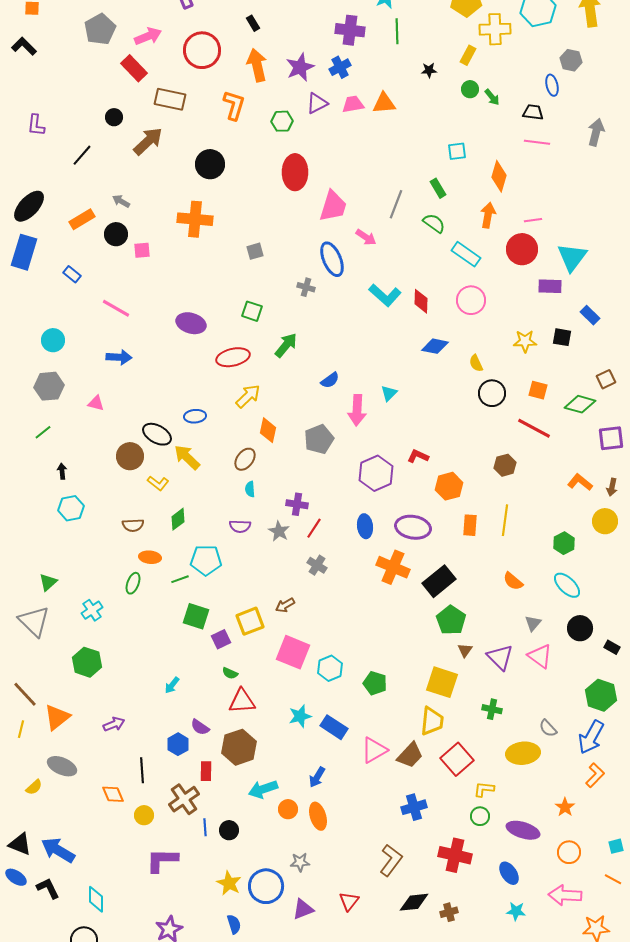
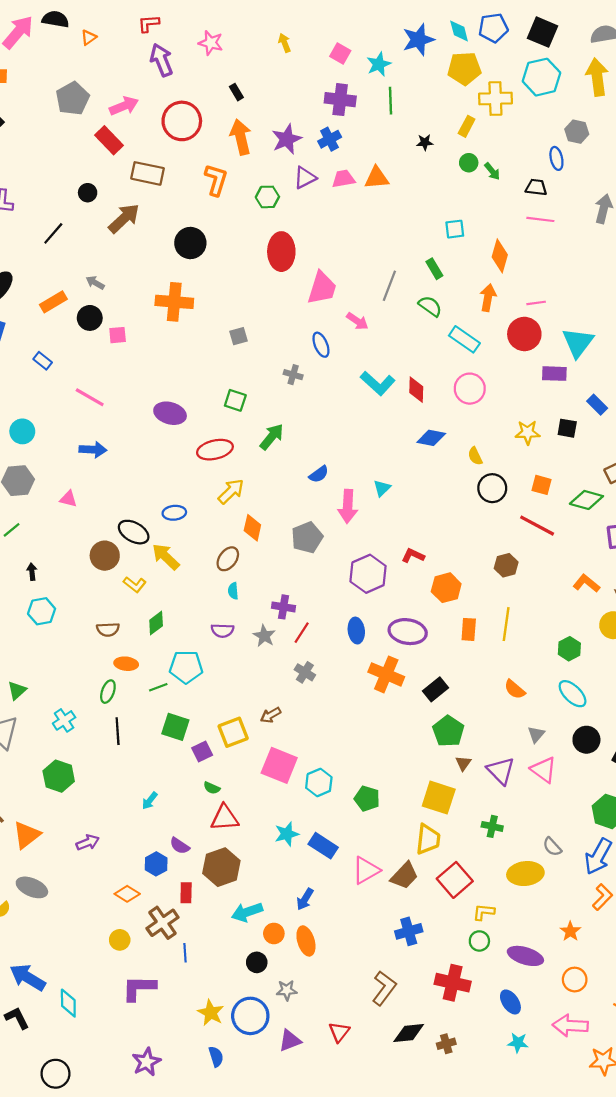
blue ellipse: (332, 259) -> (321, 345), size x0.7
black rectangle: (439, 581) -> (435, 689), size x0.7
black line: (142, 770) -> (118, 731), moved
orange diamond: (113, 794) -> (127, 894), moved, turned -35
black circle: (229, 830) -> (257, 962), moved
cyan diamond: (96, 899) -> (68, 1003), moved

